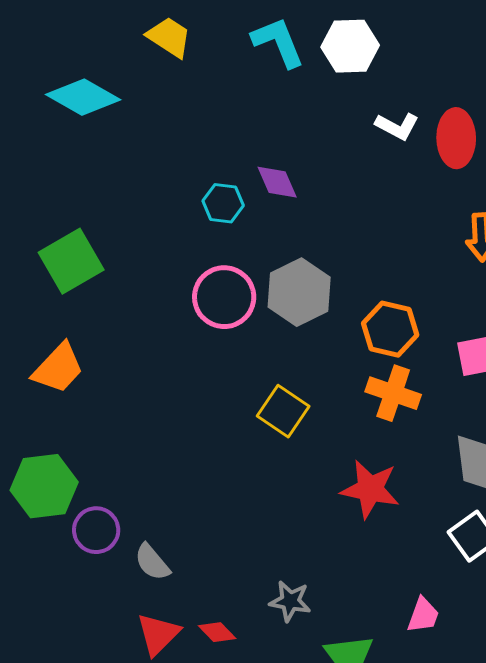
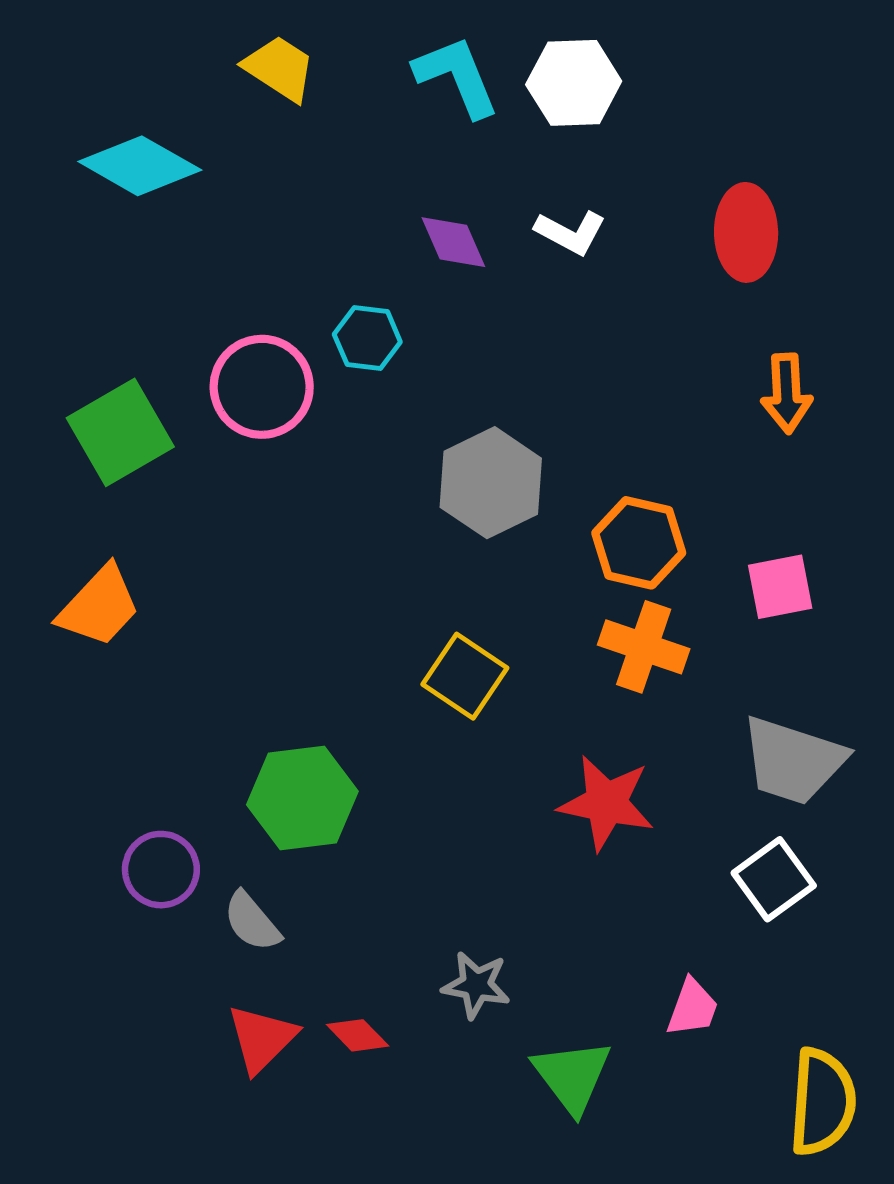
white L-shape: (397, 126) -> (570, 232), moved
purple diamond: (277, 182) -> (453, 242), moved
pink circle: (224, 297) -> (262, 387), moved
green hexagon: (44, 486) -> (302, 798), moved

